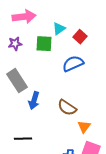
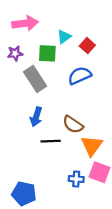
gray rectangle: (17, 81) -> (35, 79), moved
orange triangle: (84, 127) -> (92, 146), size x1.5
black line: (23, 139) -> (51, 141), moved

